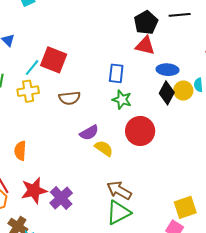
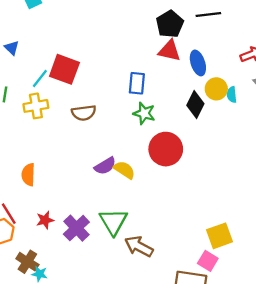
blue ellipse: (167, 70) -> (198, 63), moved, turned 70
yellow circle: (183, 91) -> (216, 89), moved
purple semicircle: (89, 133) -> (105, 166), moved
red star: (34, 190) -> (45, 220), size x0.6
brown arrow: (119, 190) -> (139, 246), moved
green triangle: (118, 213) -> (113, 222), moved, turned -32

